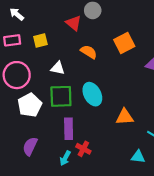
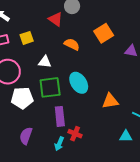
white pentagon: (30, 105) -> (22, 98), turned 30

